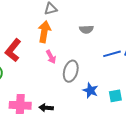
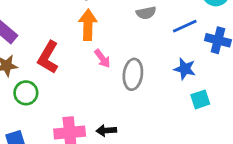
blue line: (112, 54) -> (185, 26), moved
blue star: (90, 90) -> (185, 69), moved

